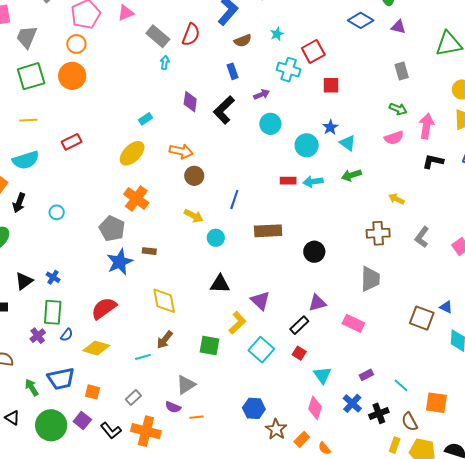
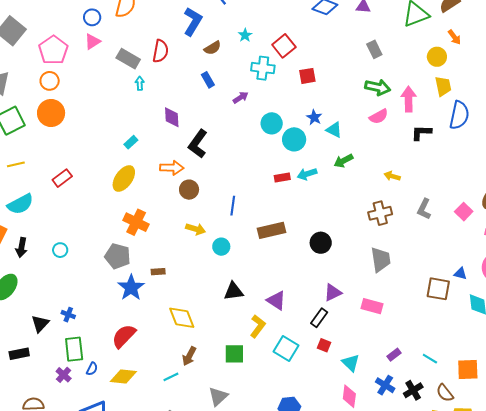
green arrow: (398, 109) -> (378, 87), size x1.4
black L-shape: (224, 110) -> (198, 144), moved
cyan circle: (270, 124) -> (272, 123), moved

